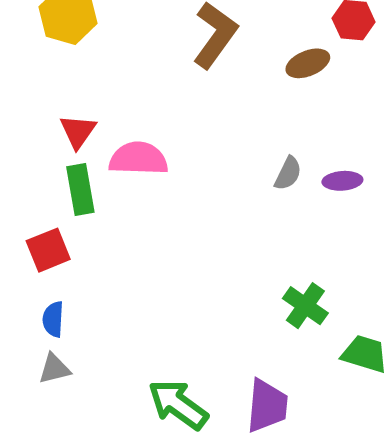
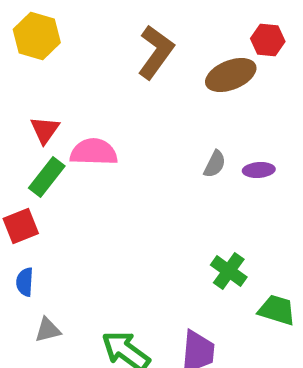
brown ellipse: (308, 63) -> (231, 75), size x1.4
green rectangle: (80, 189) -> (47, 177), turned 48
gray triangle: (54, 369) -> (48, 330), moved

